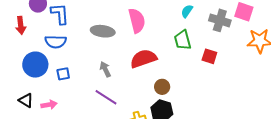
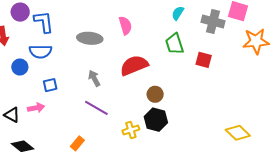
pink semicircle: (137, 21) -> (125, 25), size x0.7
blue circle: (35, 65) -> (20, 67), moved, size x0.6
pink arrow: (49, 105) -> (36, 108), moved

